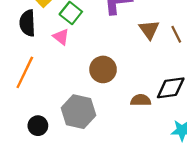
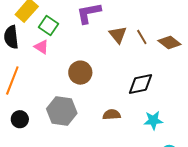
brown semicircle: (141, 100) -> (112, 115), moved
black circle: (38, 126) -> (20, 119), moved

